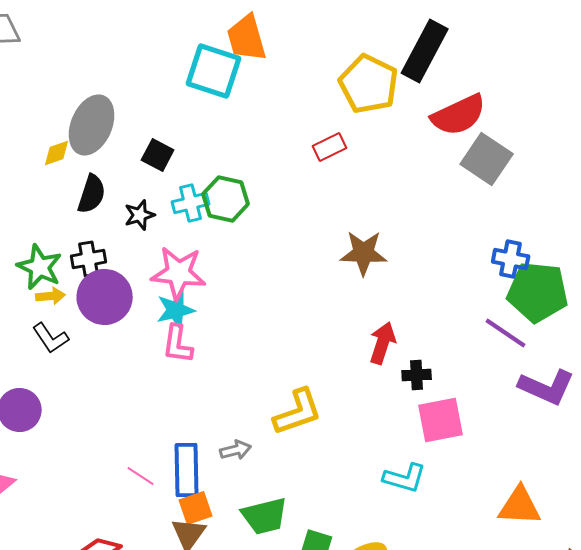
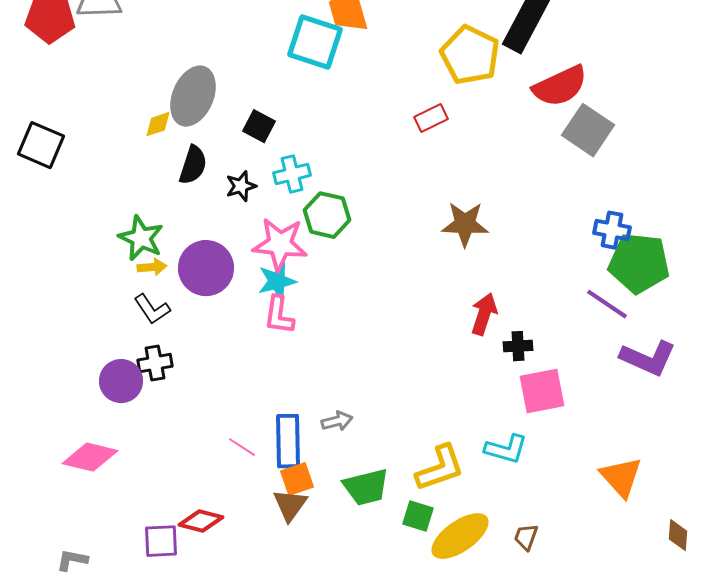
green hexagon: (226, 199) -> (327, 215), moved
black cross: (89, 259) -> (155, 363), moved
yellow L-shape: (298, 412) -> (440, 468), moved
orange triangle: (520, 506) -> (621, 477), turned 45

